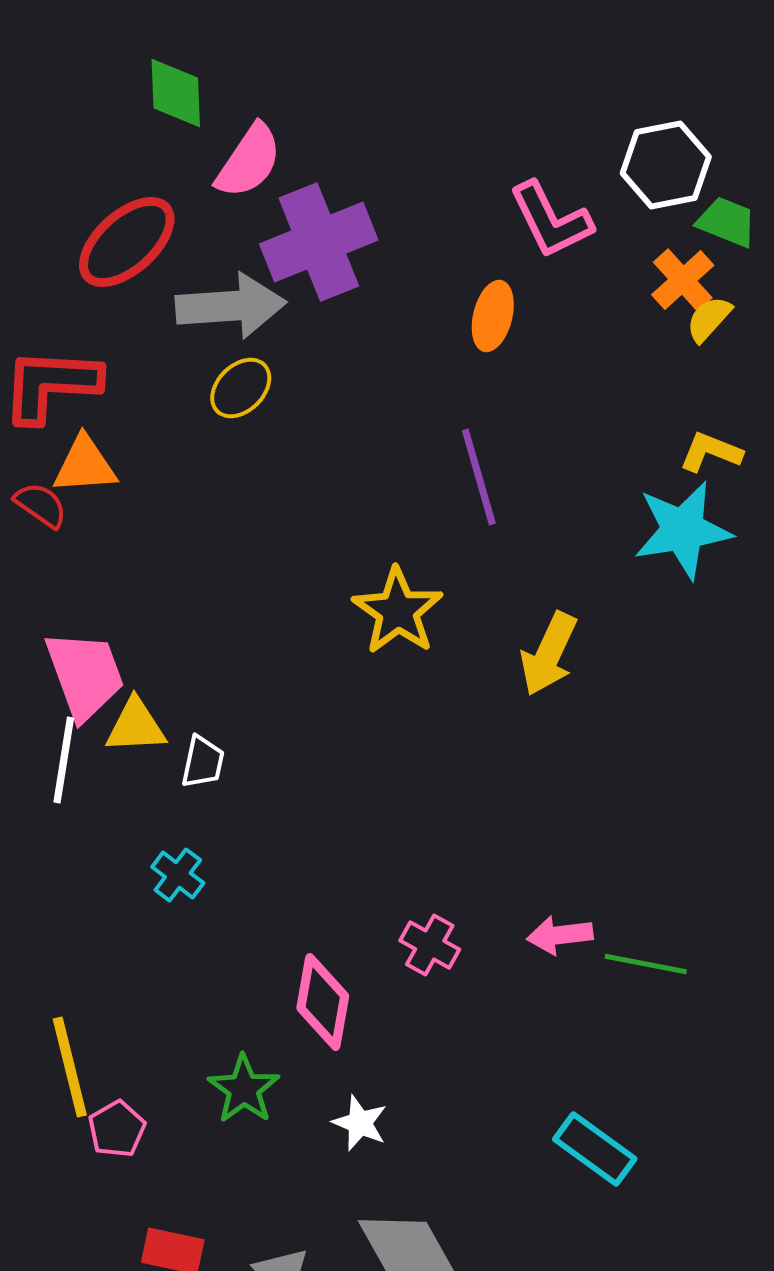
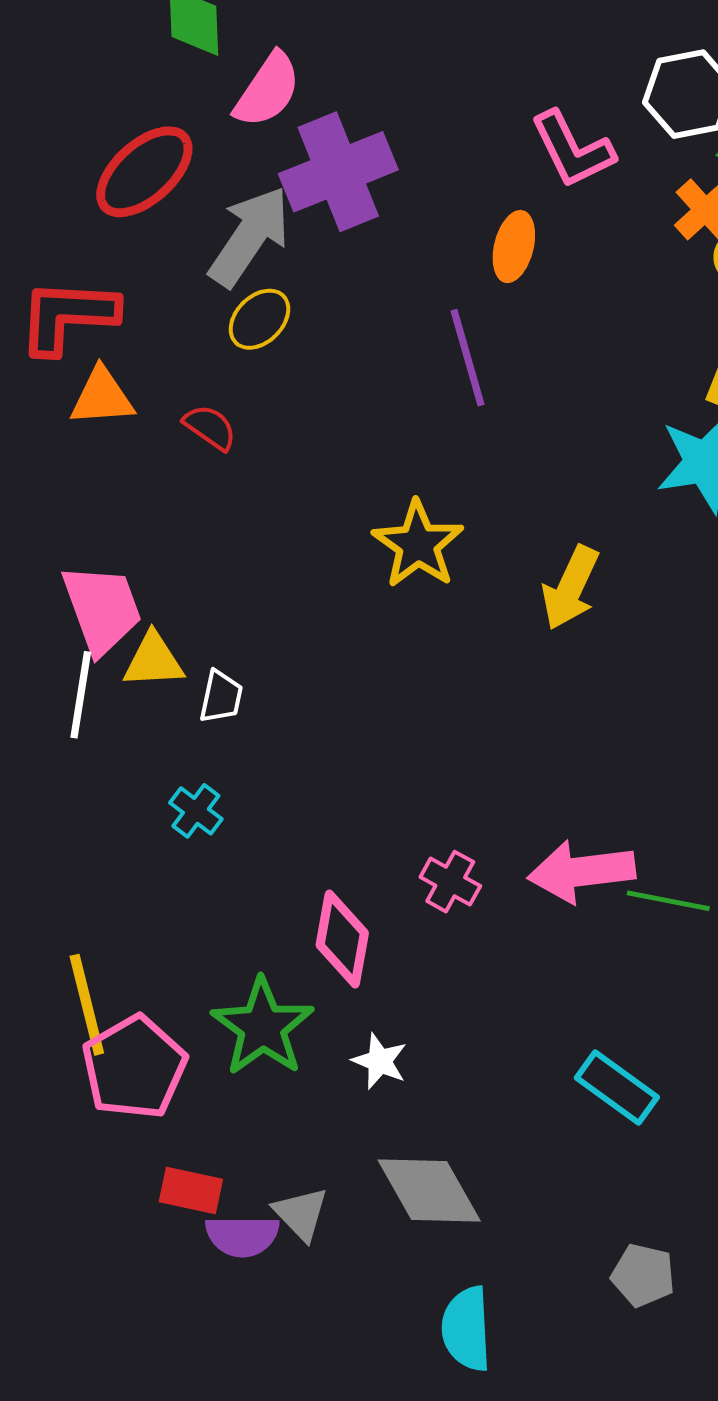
gray arrow: (231, 306) -> (249, 236), turned -52
purple line: (479, 477) -> (467, 358), moved
red semicircle: (41, 505) -> (210, 427), moved
pink arrow: (560, 935) -> (582, 871), size x1.6
green star: (244, 1089) -> (262, 1027), size x1.4
pink pentagon: (117, 1129) -> (134, 1067), size x1.8

